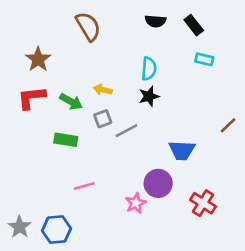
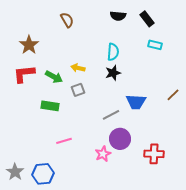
brown semicircle: (88, 26) -> (67, 20), size x0.7
gray line: (126, 131) -> (111, 115), moved
blue trapezoid: (182, 150) -> (136, 102), moved
red cross: (203, 203) -> (154, 154), turned -30

